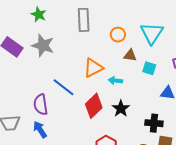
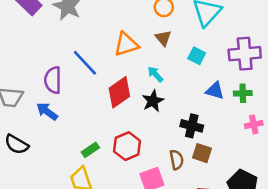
brown triangle: (130, 55) -> (163, 38), moved, turned 32
cyan arrow: (115, 81) -> (155, 74), moved, turned 32
blue arrow: (40, 130) -> (47, 111), turned -30

